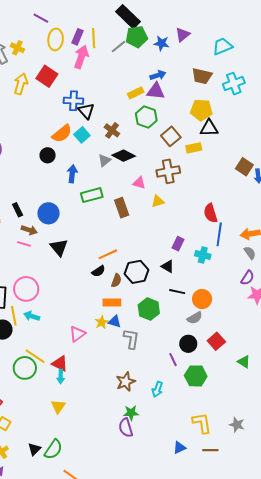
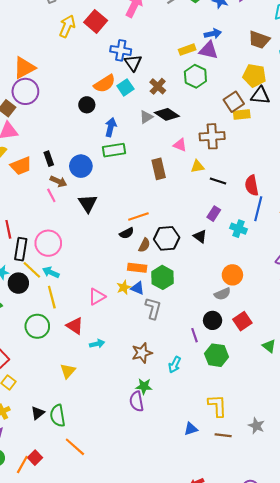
brown square: (171, 136) -> (234, 102), moved
green rectangle: (92, 195) -> (114, 150), moved
pink line: (24, 244) -> (51, 195), turned 40
black line: (177, 292) -> (218, 181), moved
green hexagon: (149, 309) -> (163, 277), moved
yellow line: (14, 316) -> (32, 270), turned -42
yellow line: (35, 356) -> (52, 297), moved, turned 35
cyan arrow: (61, 377) -> (97, 344), moved, turned -112
gray star: (237, 425) -> (256, 426), moved
green semicircle: (53, 449) -> (58, 416), turned 130

